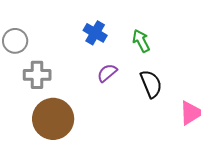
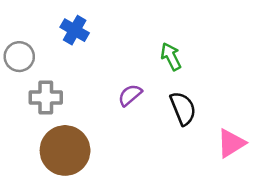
blue cross: (95, 33) -> (75, 30), moved

